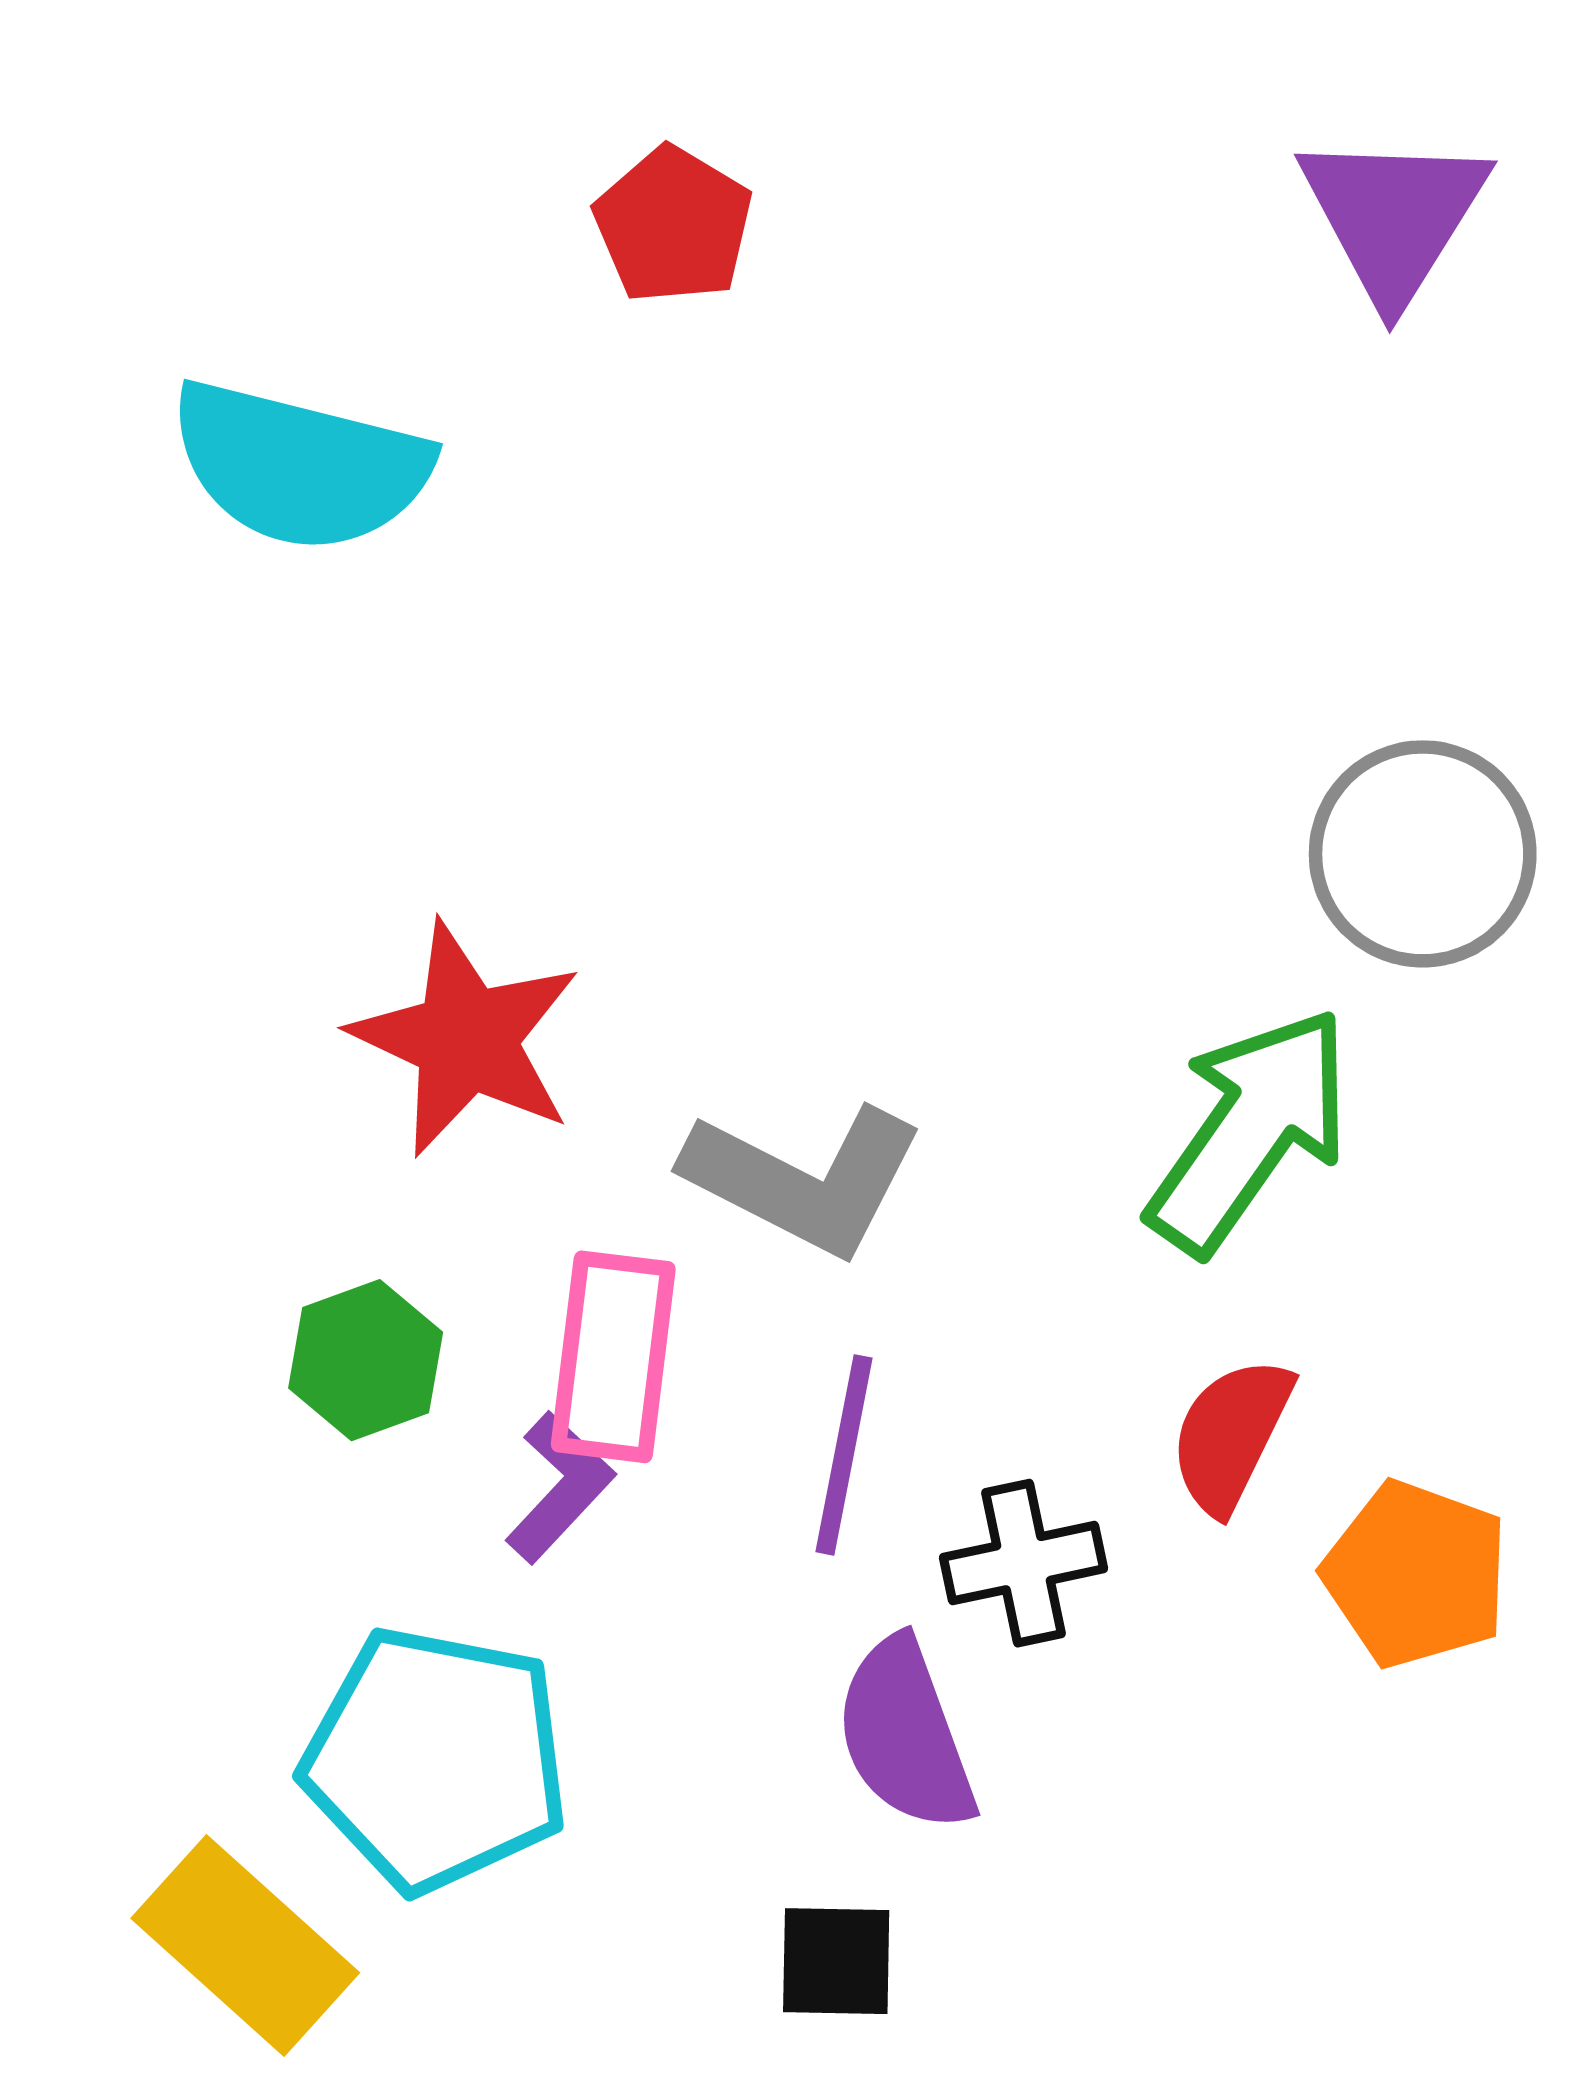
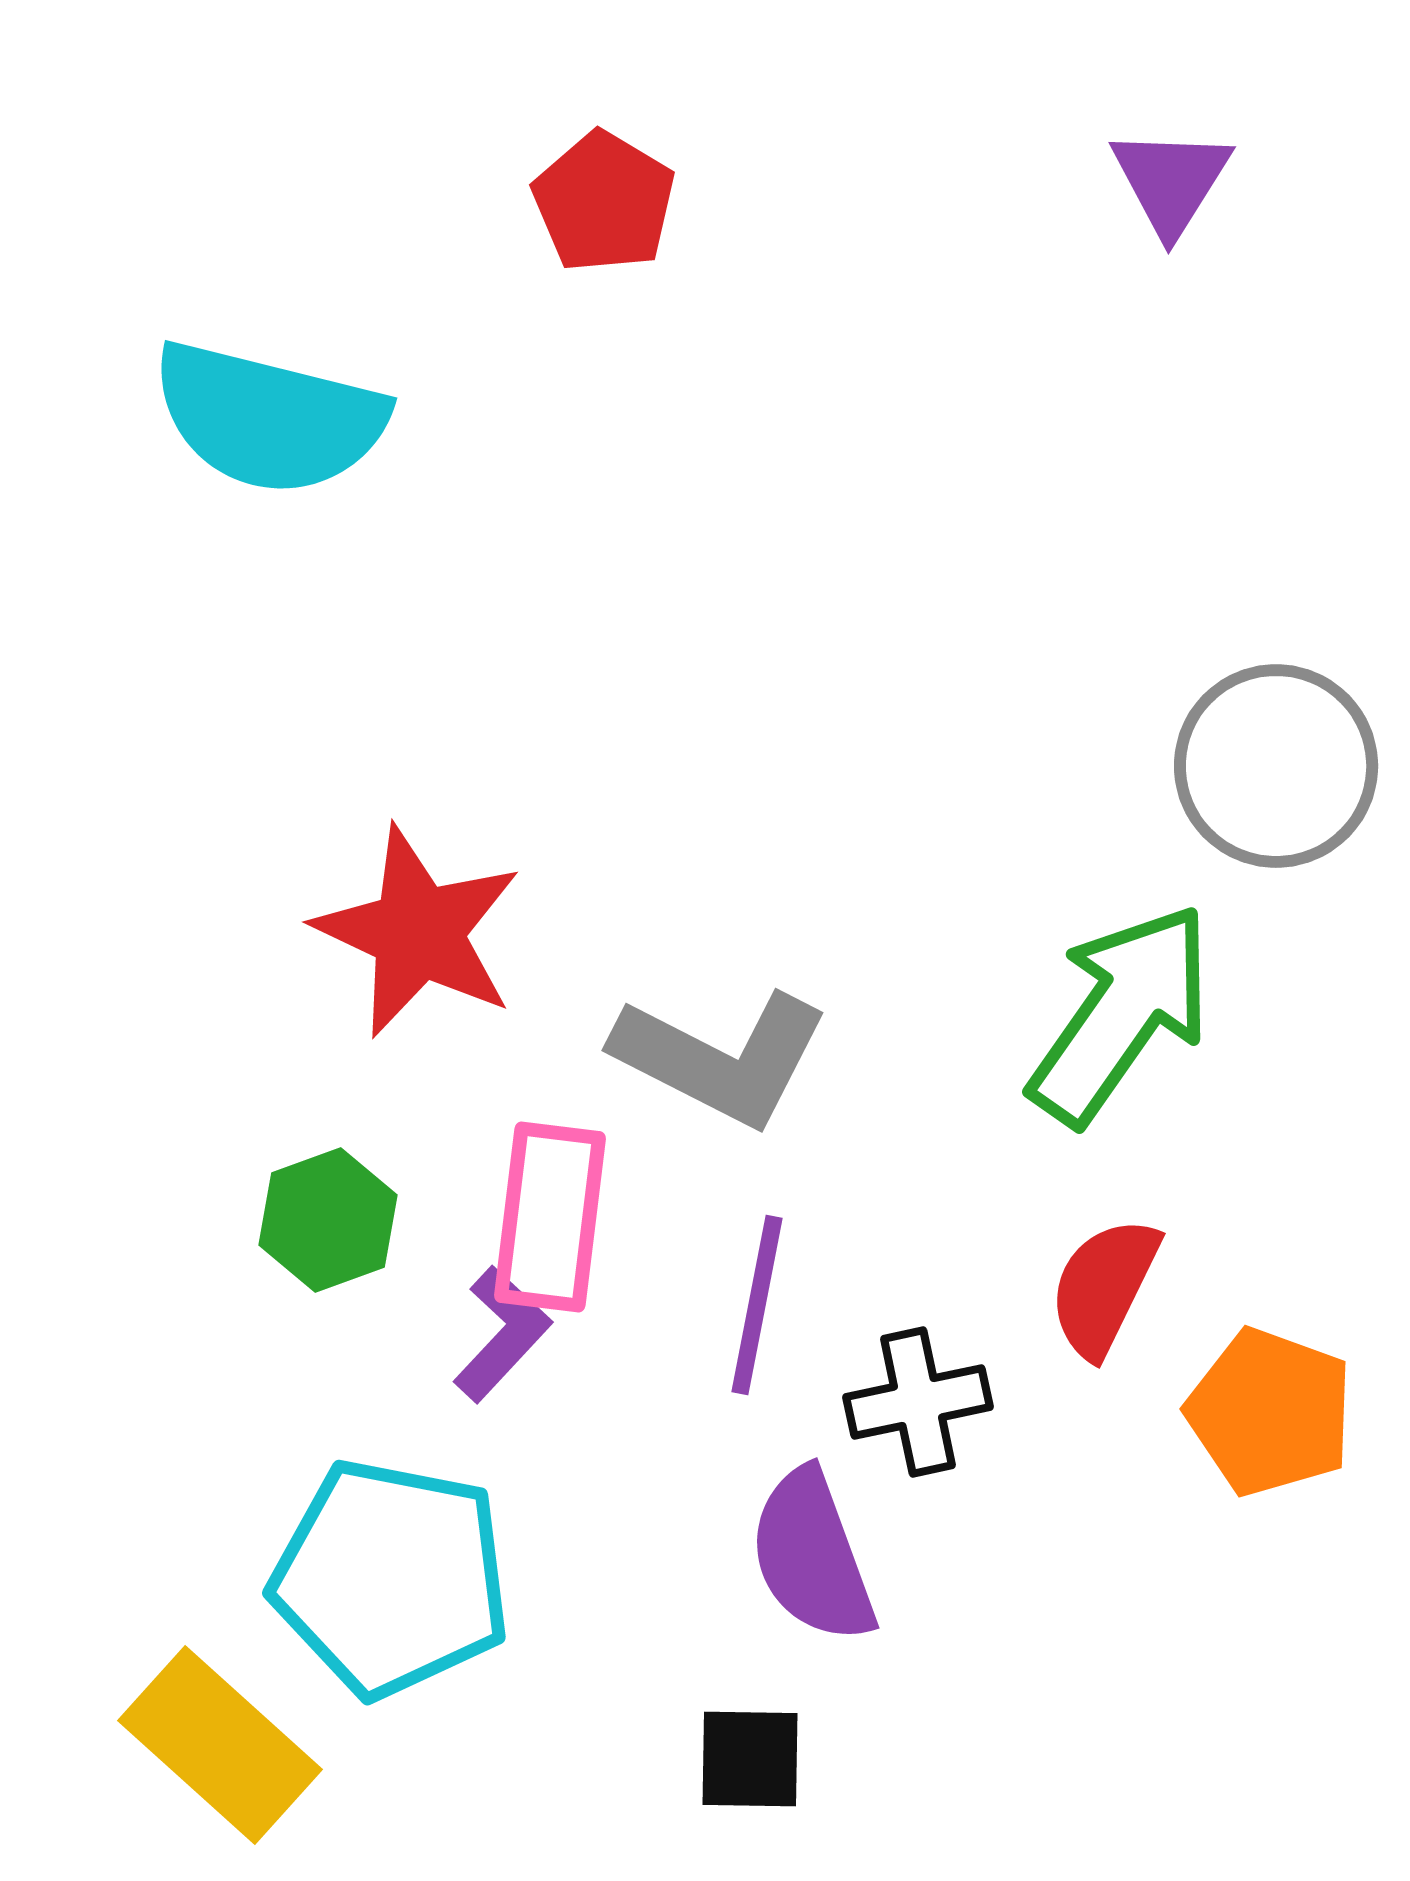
purple triangle: (1394, 216) -> (1171, 181), moved, size x0.7

